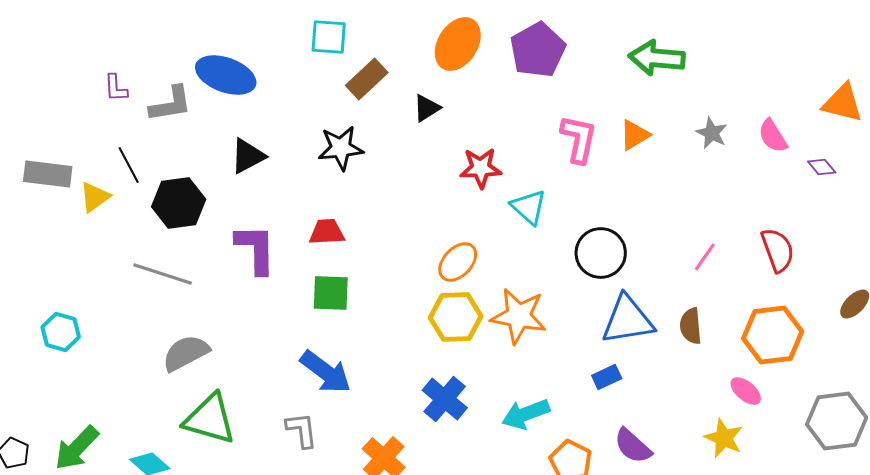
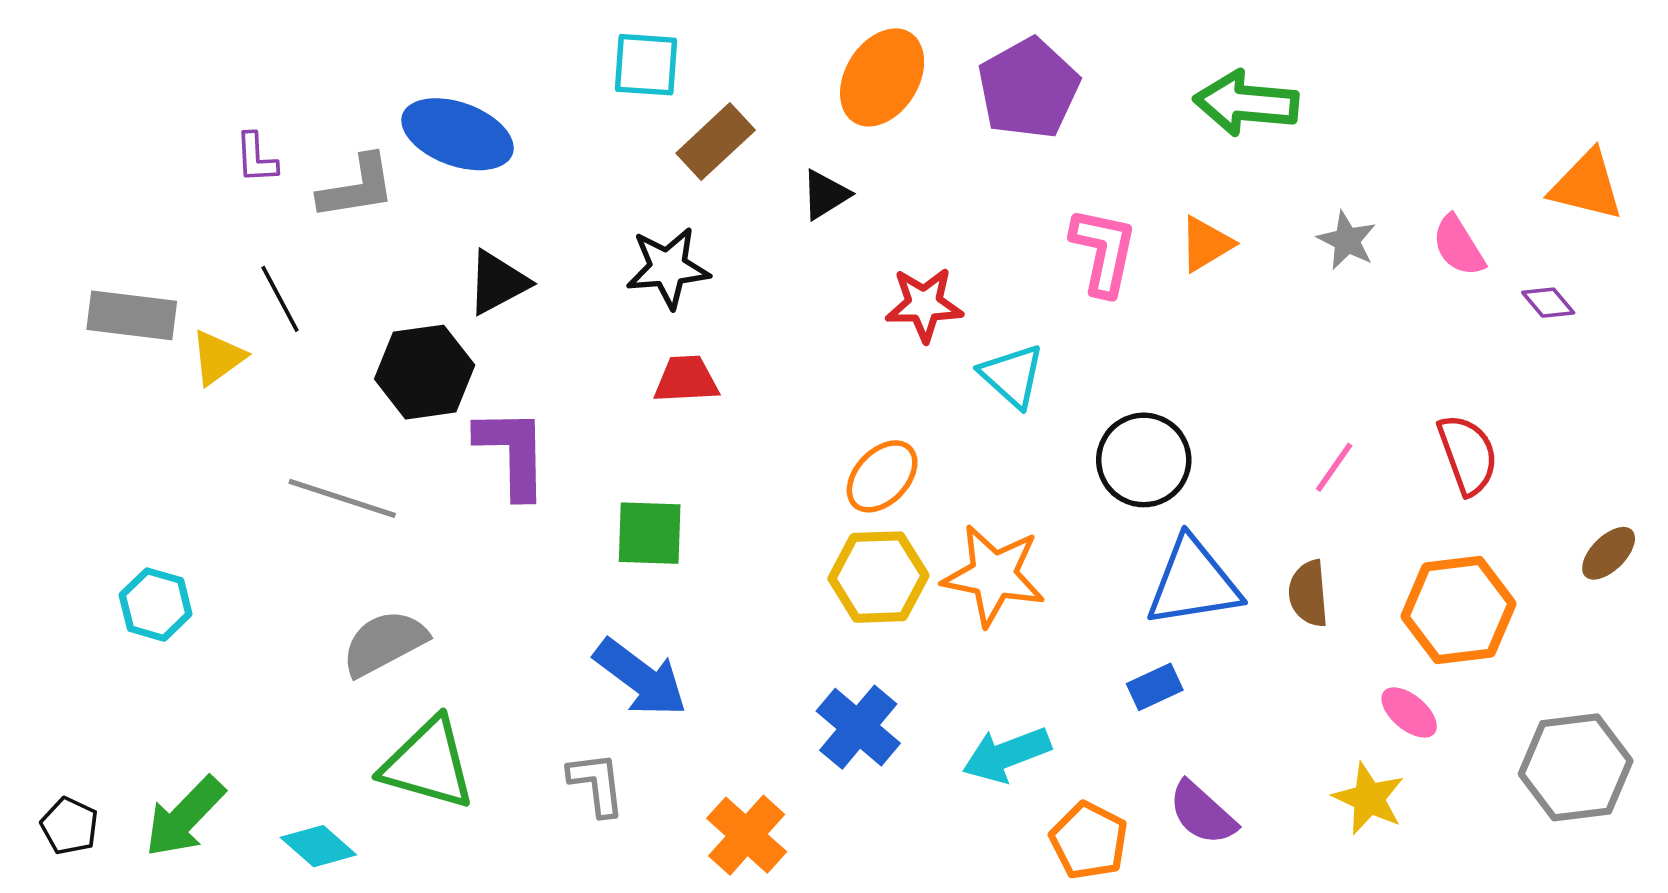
black hexagon: (179, 203) -> (425, 372), moved
red trapezoid: (327, 232) -> (686, 379), moved

